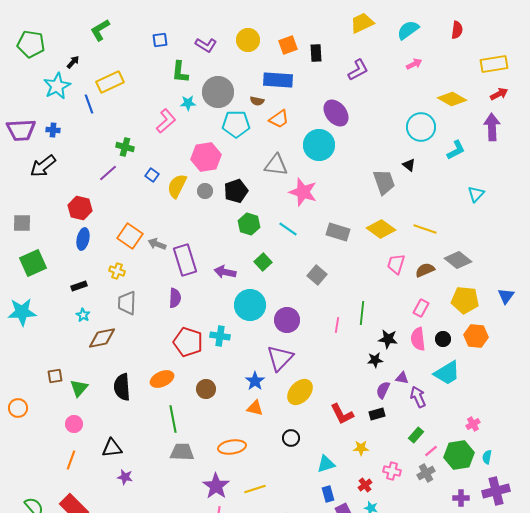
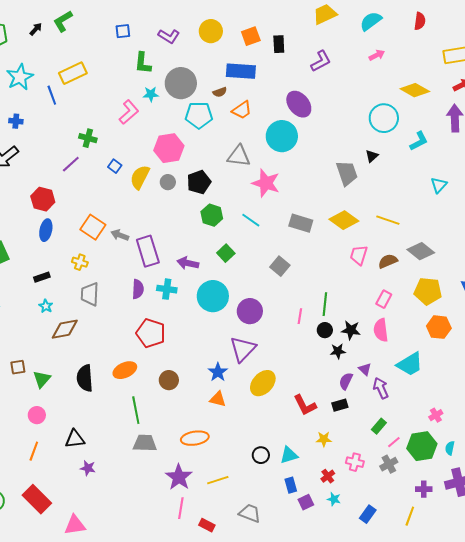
black arrow: (73, 62) -> (36, 29), moved
brown semicircle: (257, 101) -> (220, 92), turned -32
black triangle: (409, 165) -> (372, 156), turned 40
cyan cross: (220, 336) -> (167, 289), moved
black circle: (443, 339) -> (325, 330), moved
purple triangle: (402, 378) -> (365, 369), turned 32
black circle: (291, 438) -> (261, 455), moved

